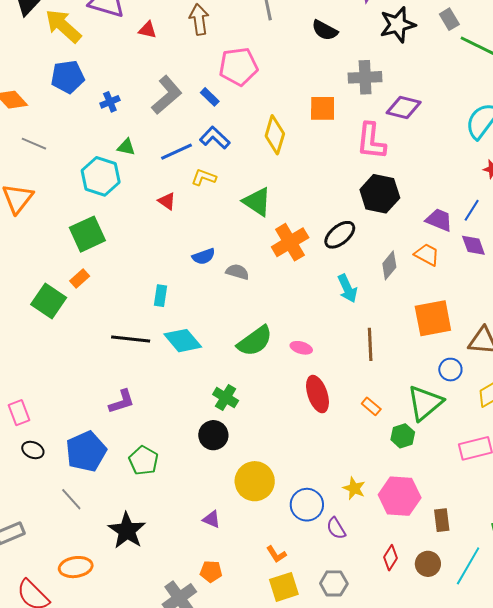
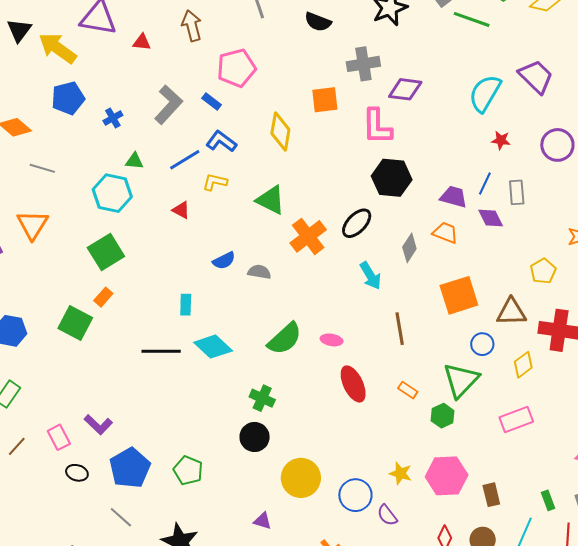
purple L-shape: (122, 402) -> (98, 425), moved, turned 68

